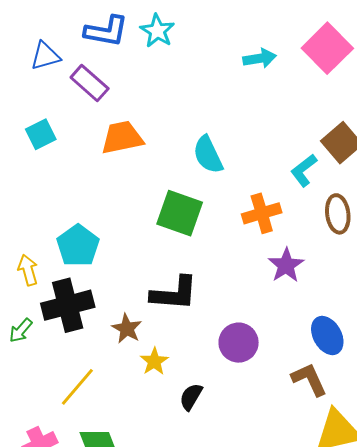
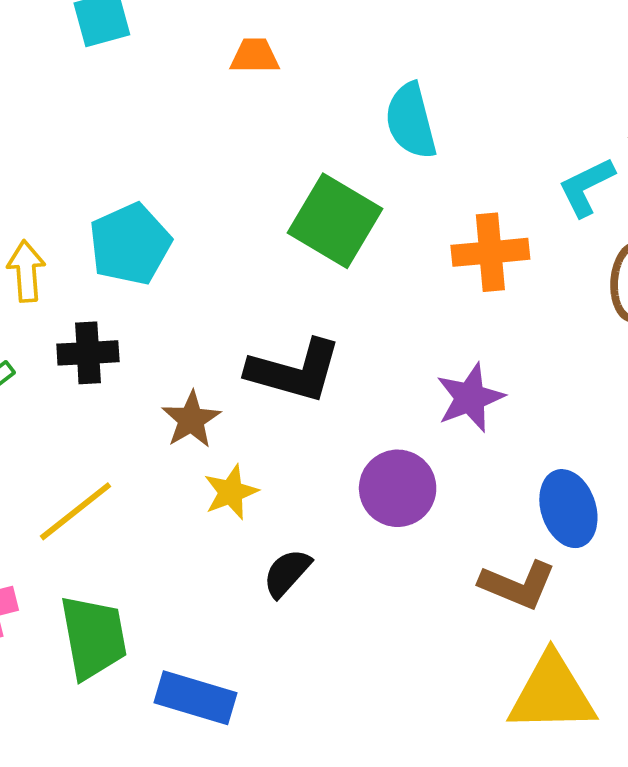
orange trapezoid: (122, 138) -> (255, 56), size x0.6
purple star: (286, 265) -> (470, 398), moved
black cross: (68, 305) -> (88, 353), size x0.6
brown L-shape: (309, 379) -> (518, 585), turned 126

